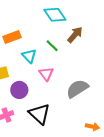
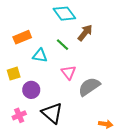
cyan triangle: (29, 56) -> (40, 56), turned -35
pink triangle: (46, 74) -> (69, 72), moved

